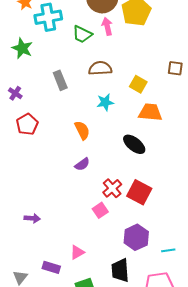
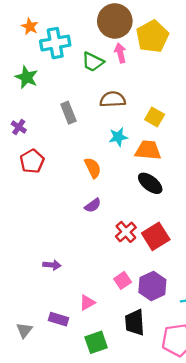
orange trapezoid: (150, 112) -> (148, 150), moved
red square: (139, 192) -> (156, 236), turned 30
pink square: (100, 210) -> (123, 280), moved
purple arrow: (32, 218) -> (52, 265), moved

